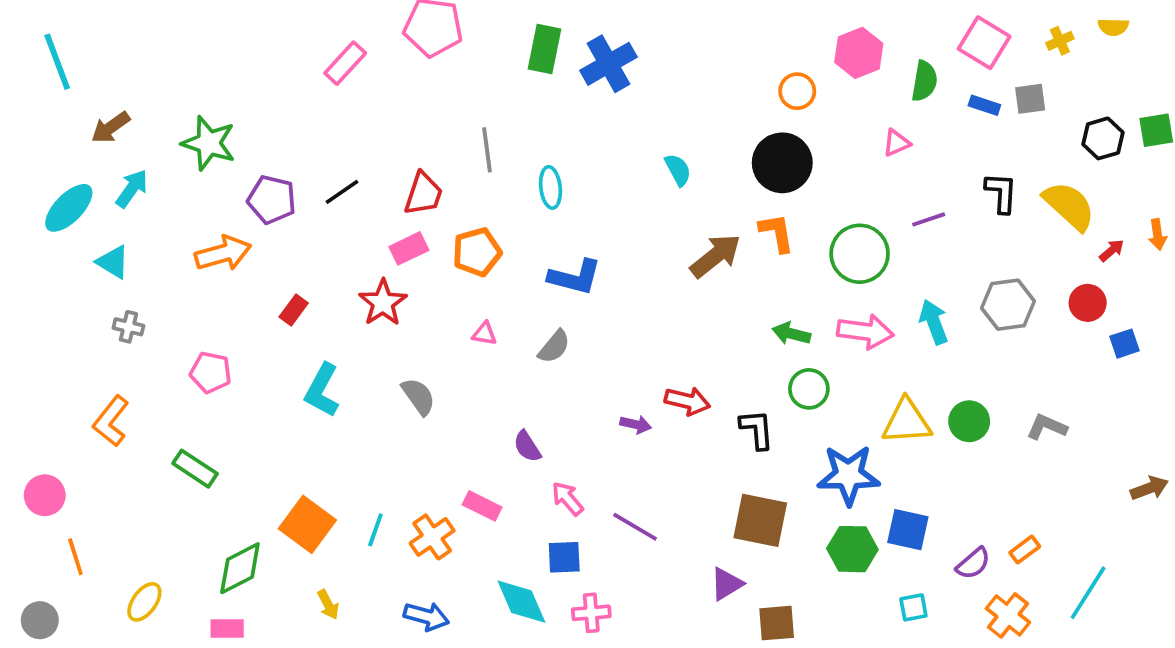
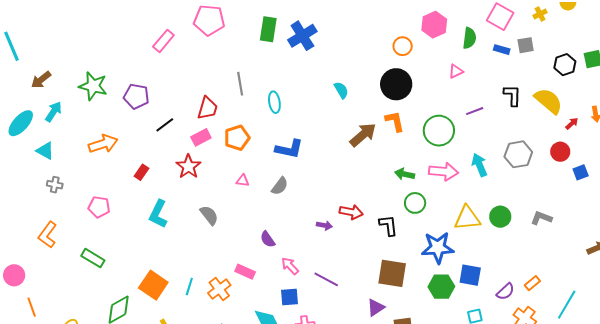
black line: (342, 192) -> (165, 125), moved
purple pentagon: (272, 200) -> (136, 96), moved

